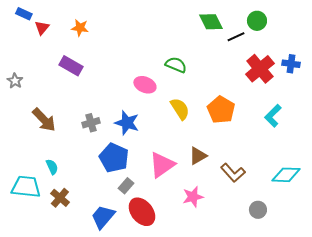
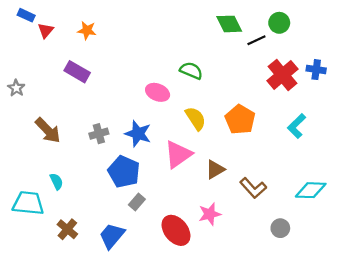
pink triangle: (162, 165) -> (178, 154), moved
brown cross: (60, 198) -> (67, 229), moved
red ellipse: (142, 212) -> (176, 230), moved

